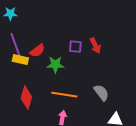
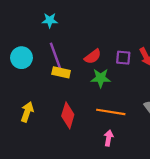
red semicircle: (37, 51) -> (93, 57), moved

